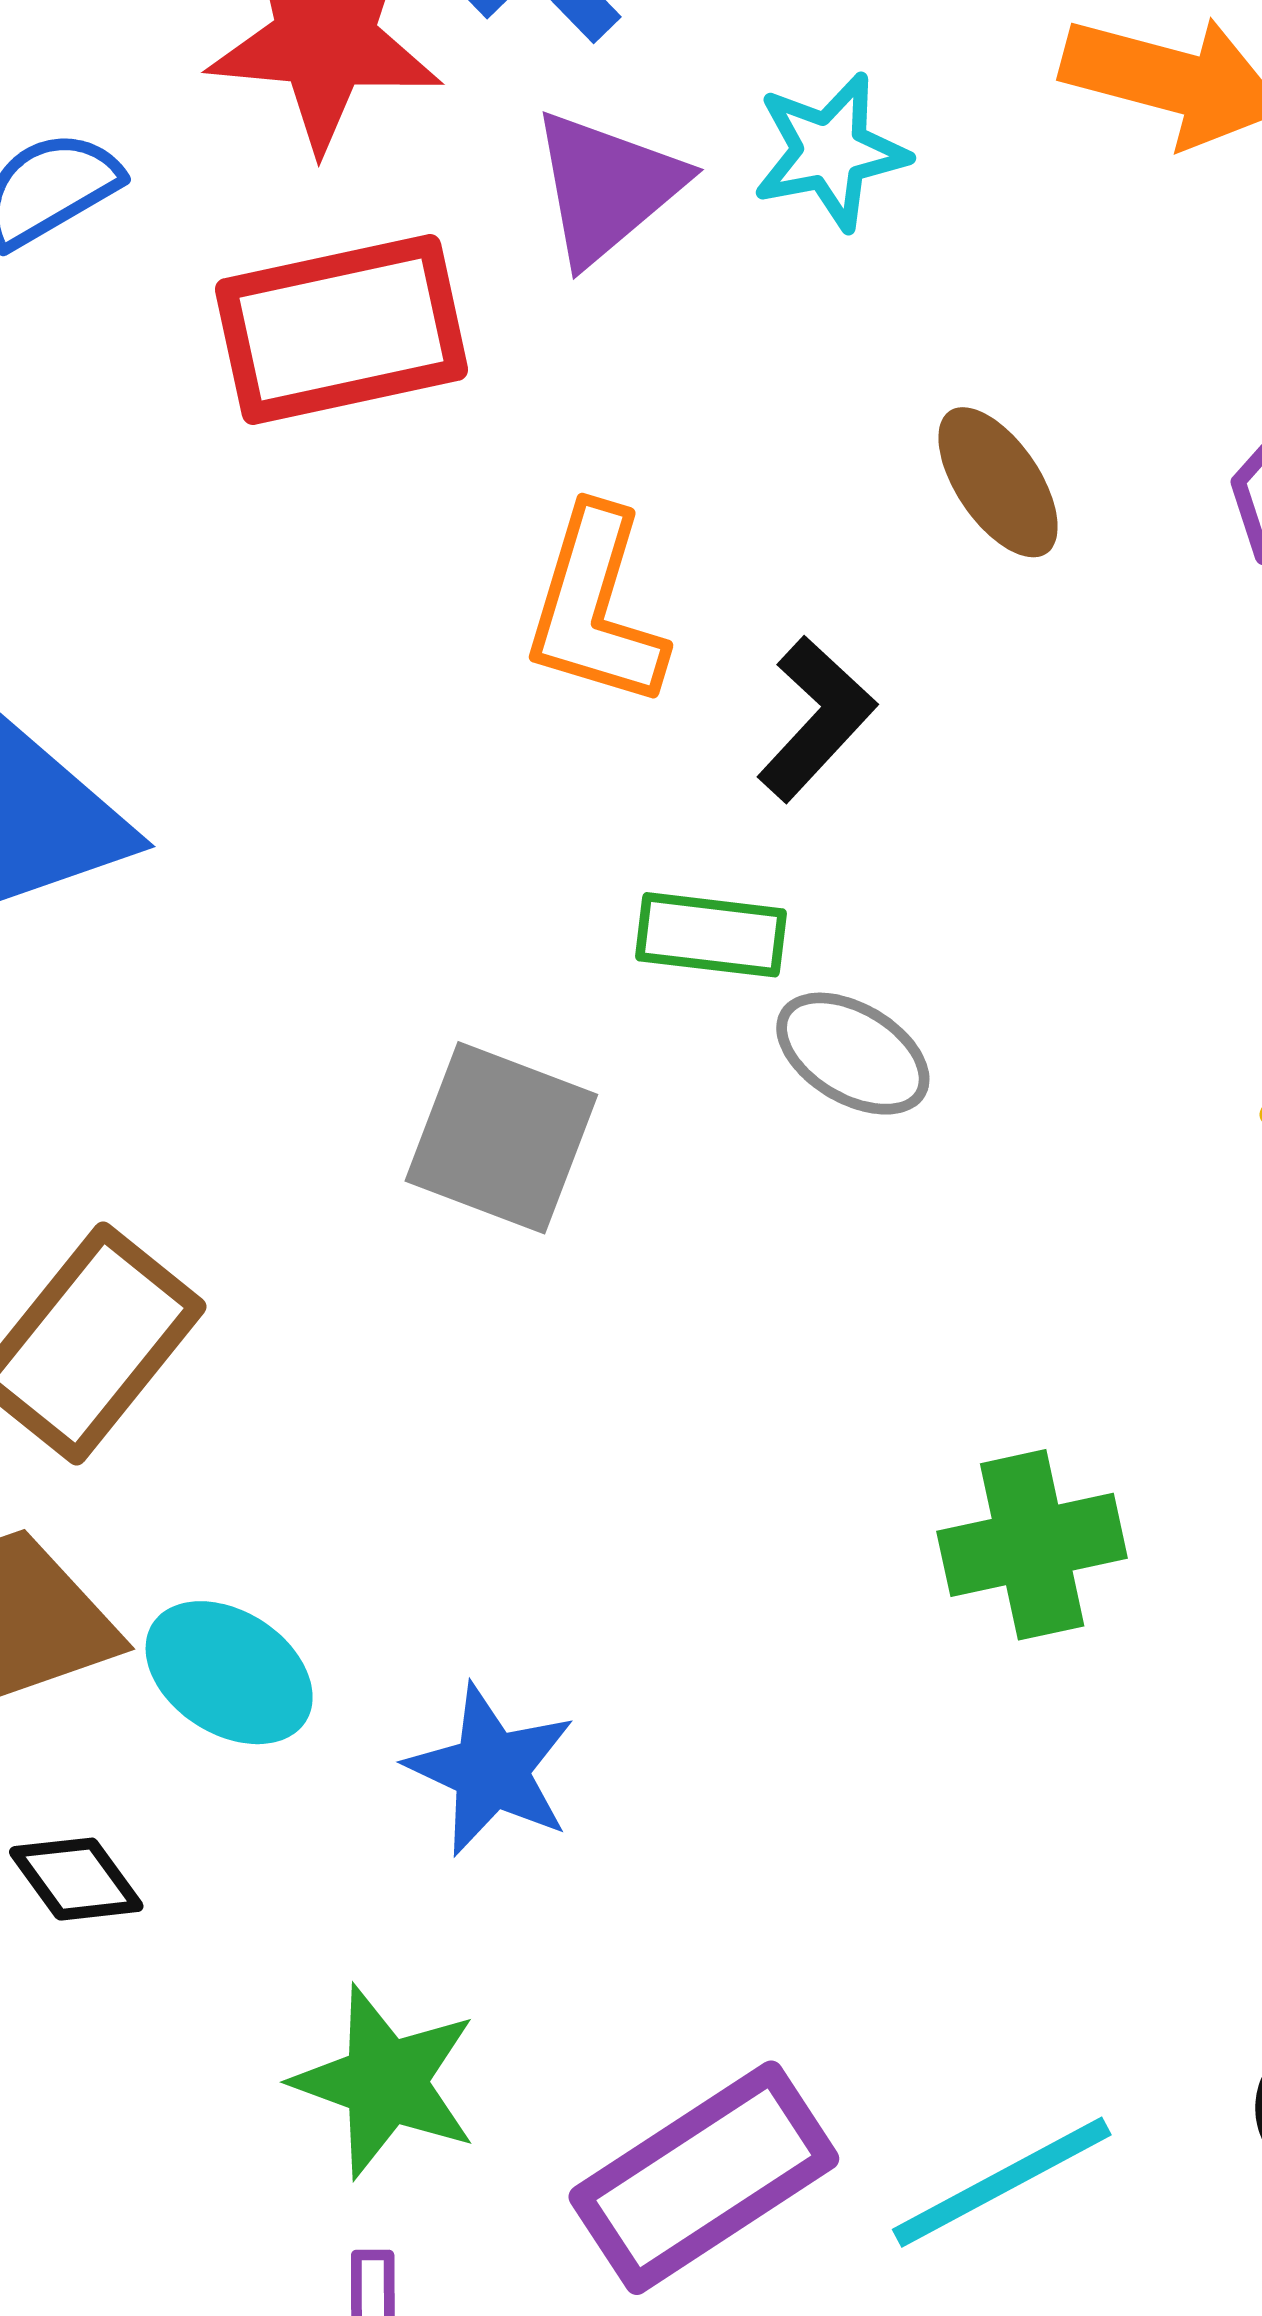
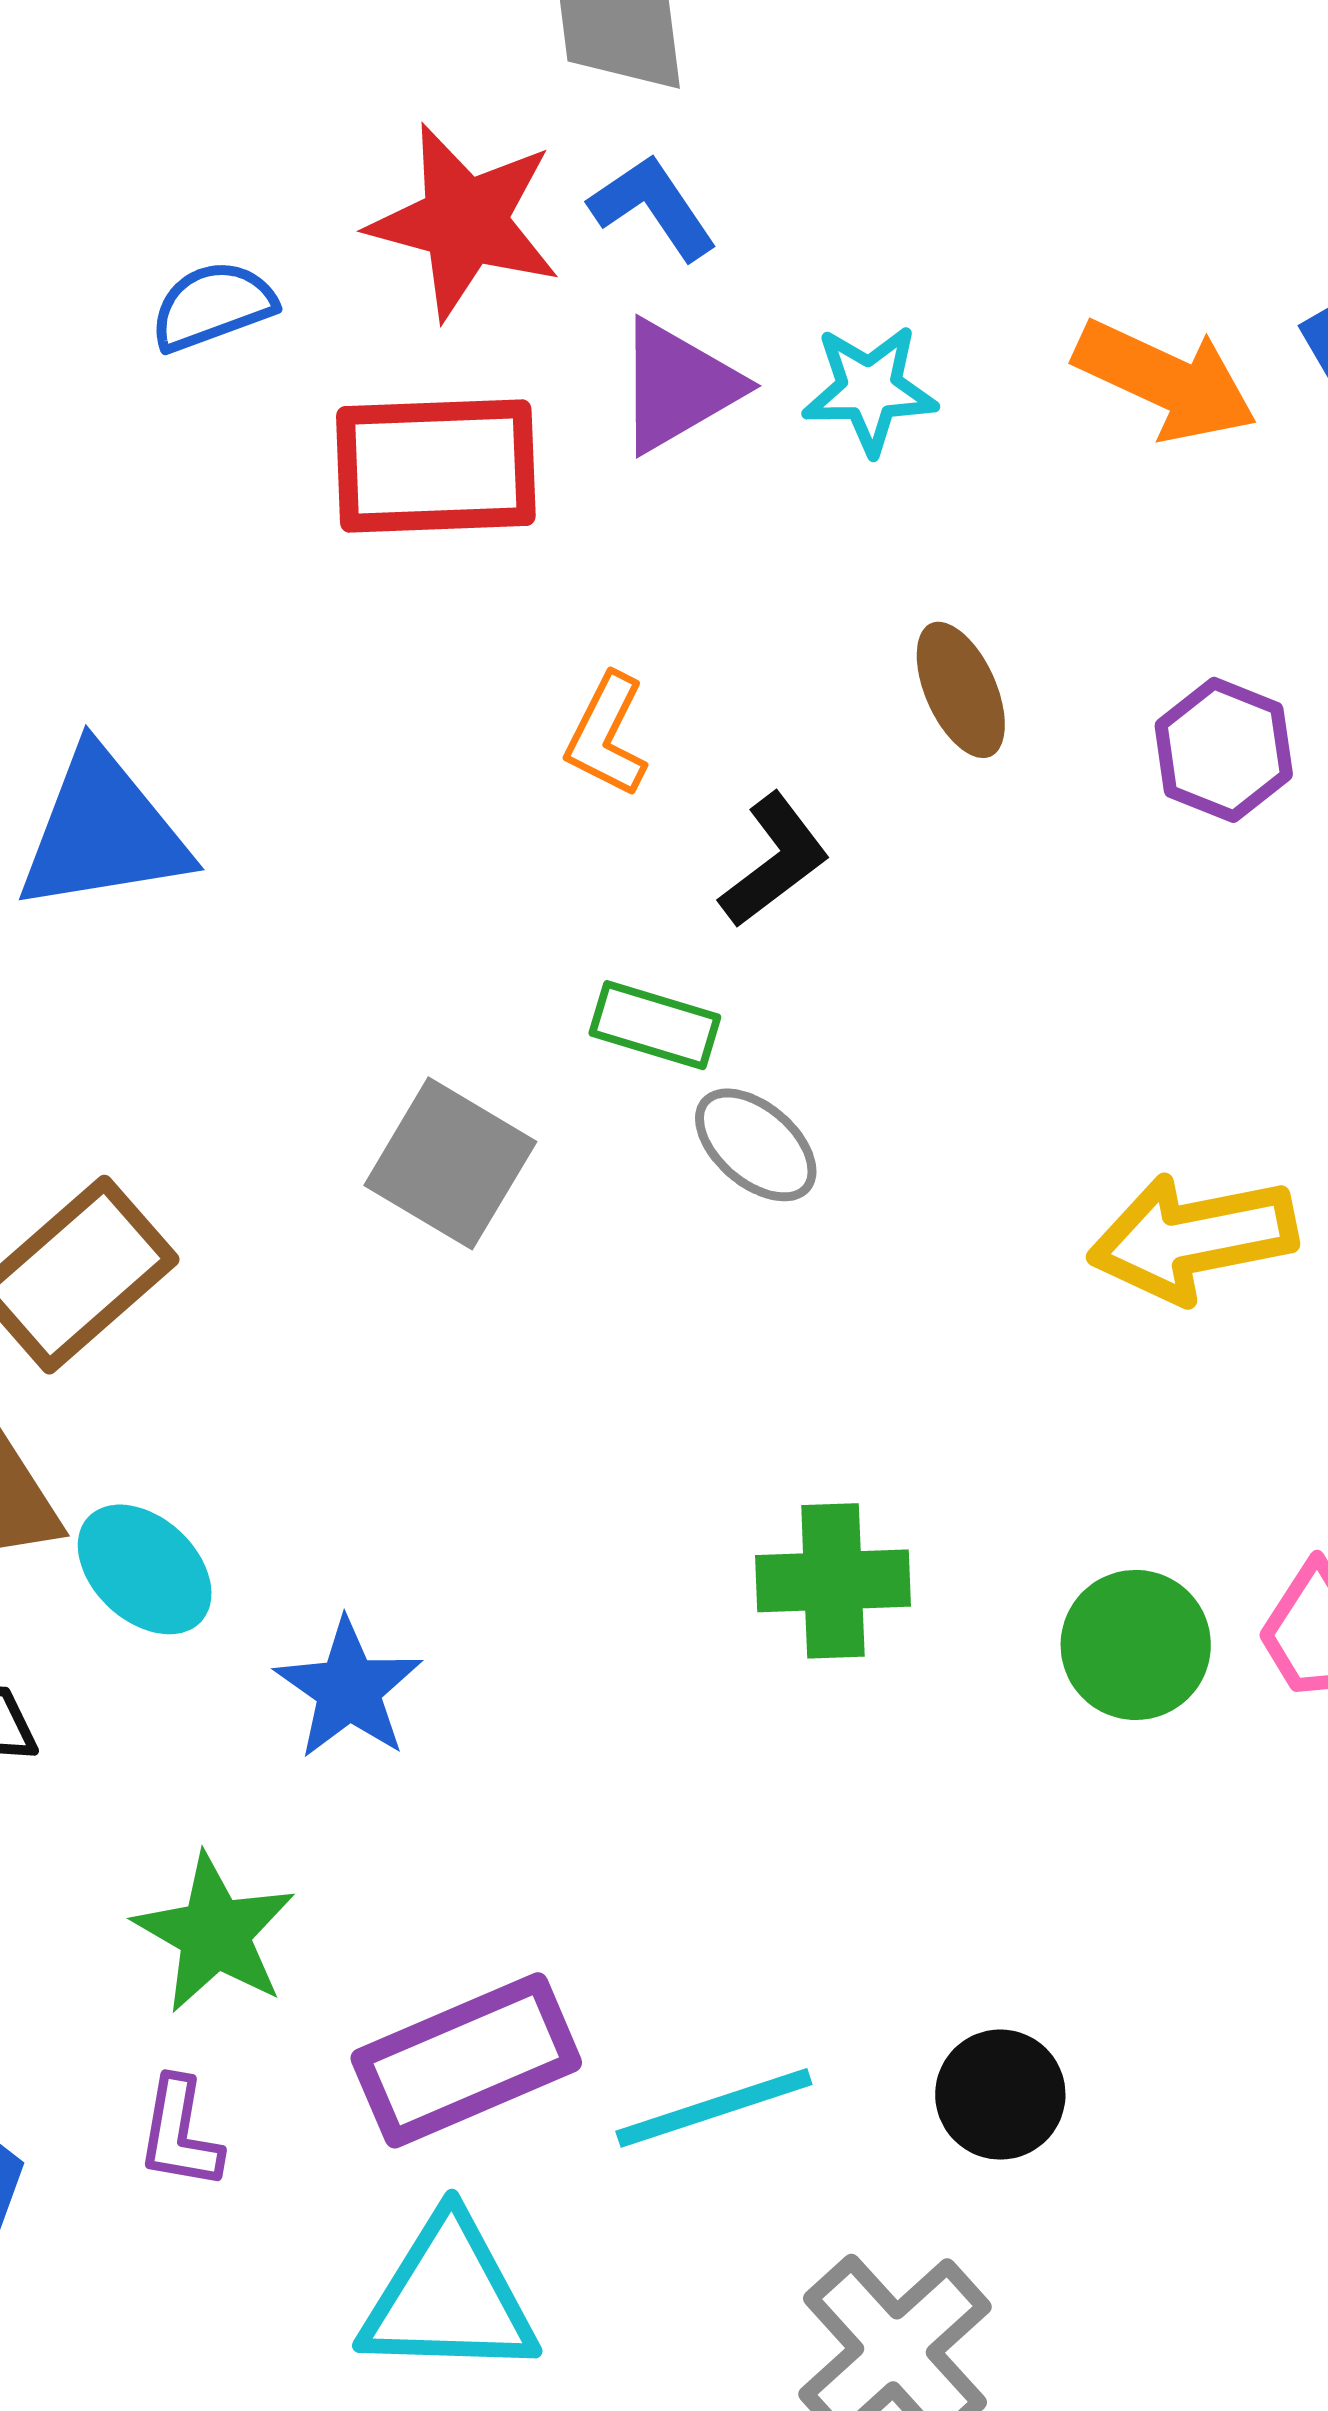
orange L-shape: (595, 608) -> (607, 735), size x0.7

